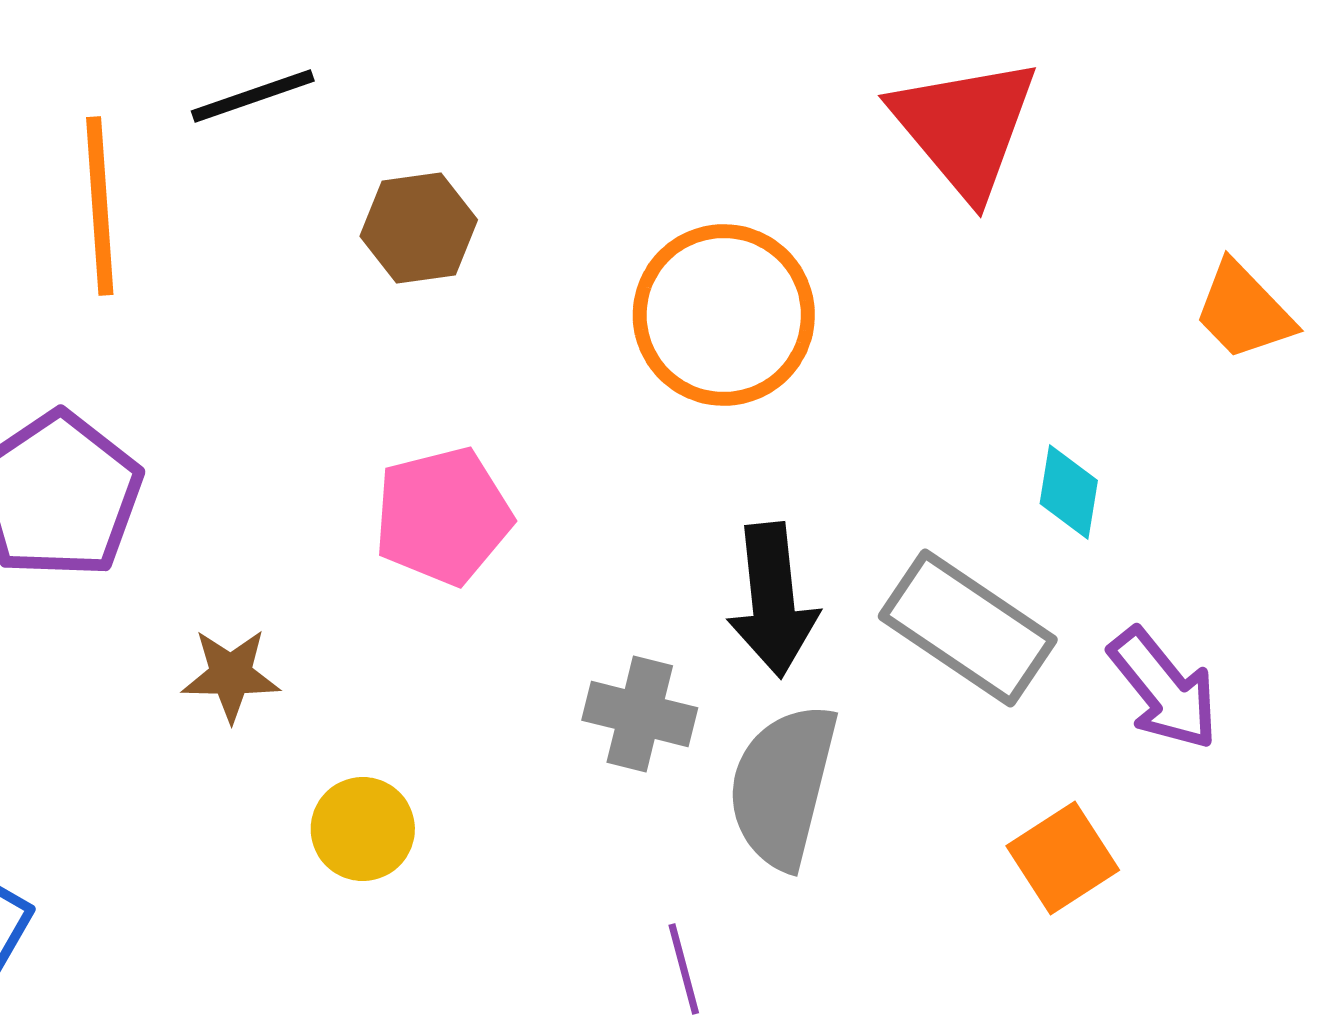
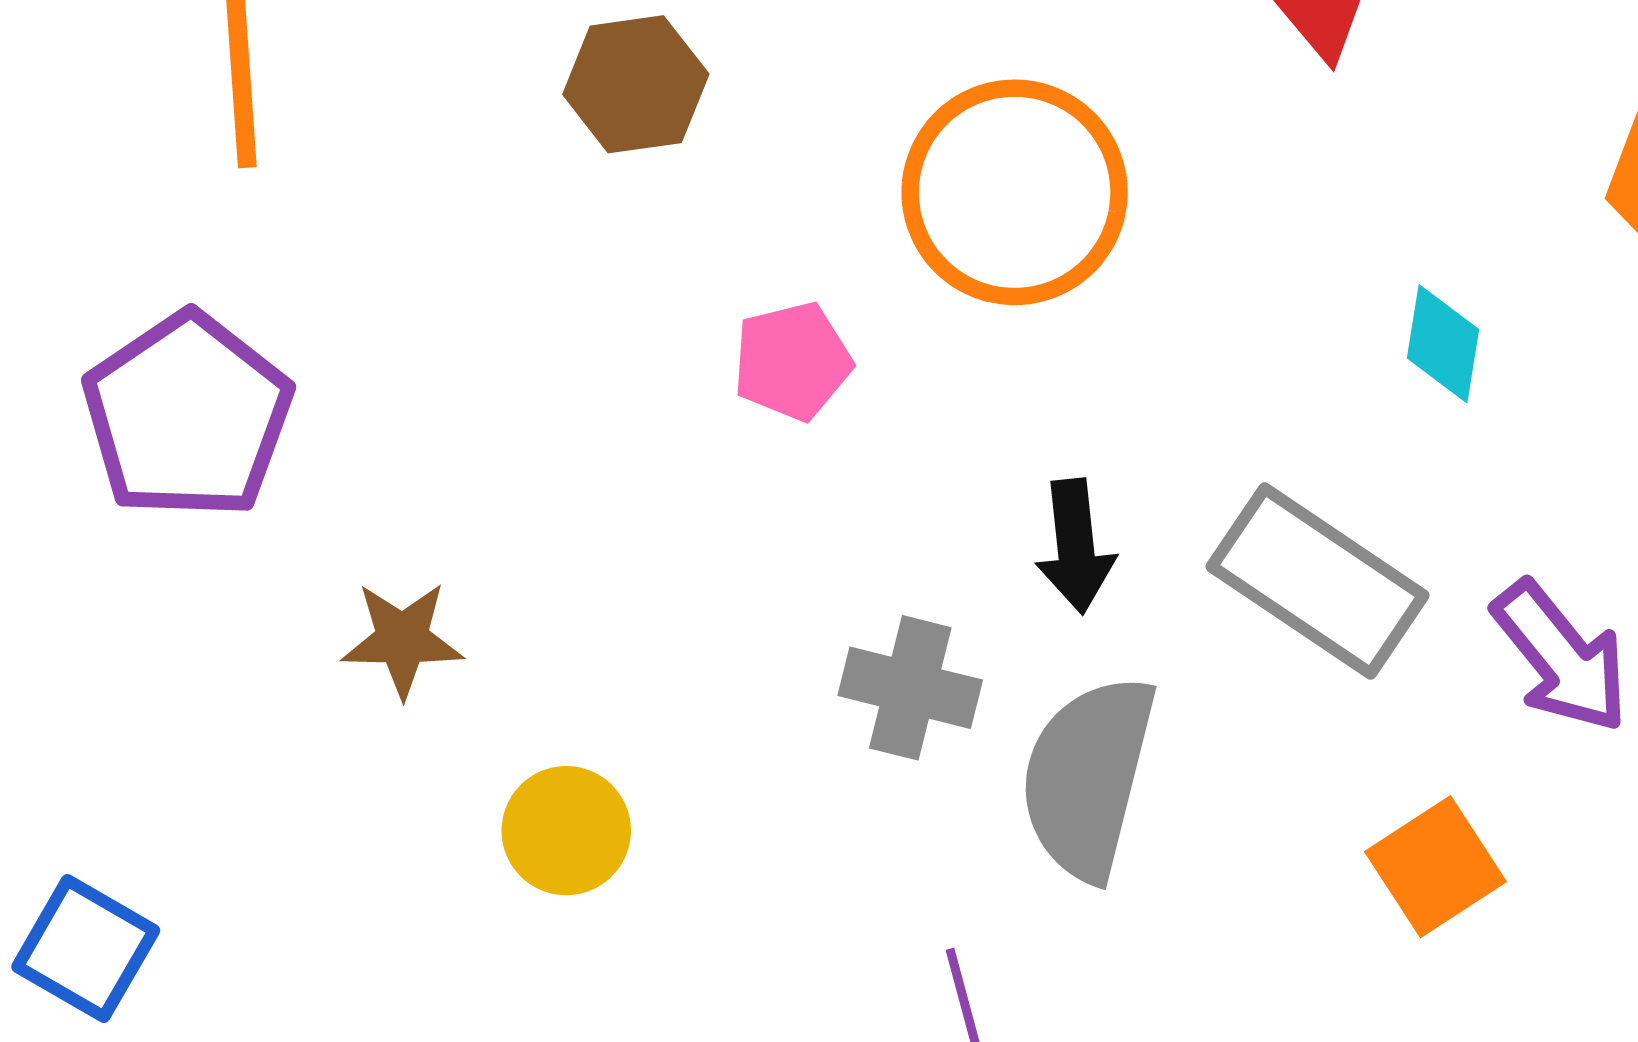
cyan diamond: (1069, 492) -> (1443, 344), moved
pink pentagon: (443, 516) -> (792, 361), moved, size x0.7
black arrow: (773, 600) -> (1075, 546), size x0.7

